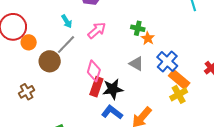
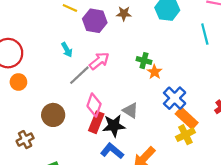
orange circle: (29, 42) -> (18, 82), moved
gray line: (66, 45) -> (79, 75), moved
brown circle: (50, 61) -> (53, 115), moved
gray triangle: (136, 64) -> (130, 111), moved
brown cross: (27, 92) -> (25, 140), moved

